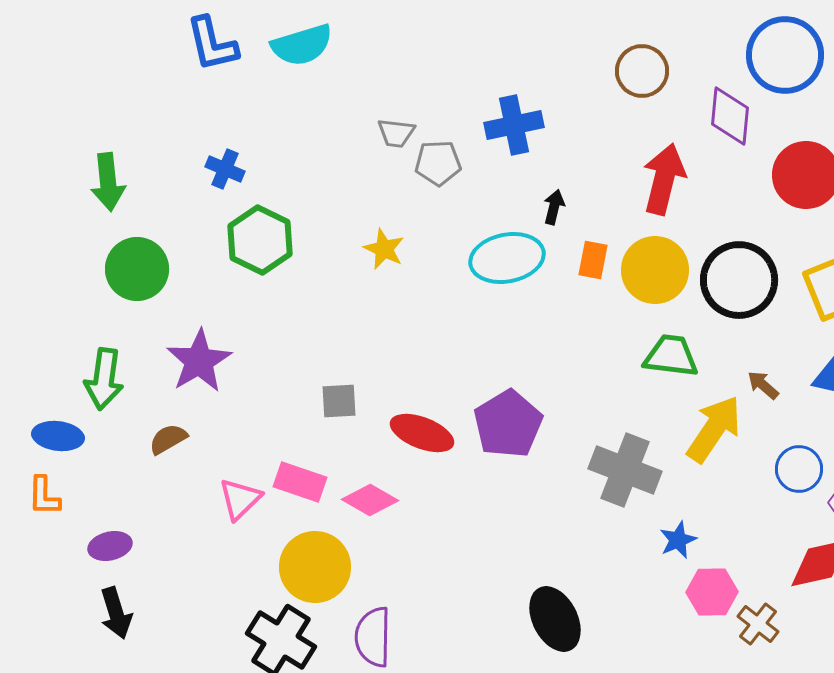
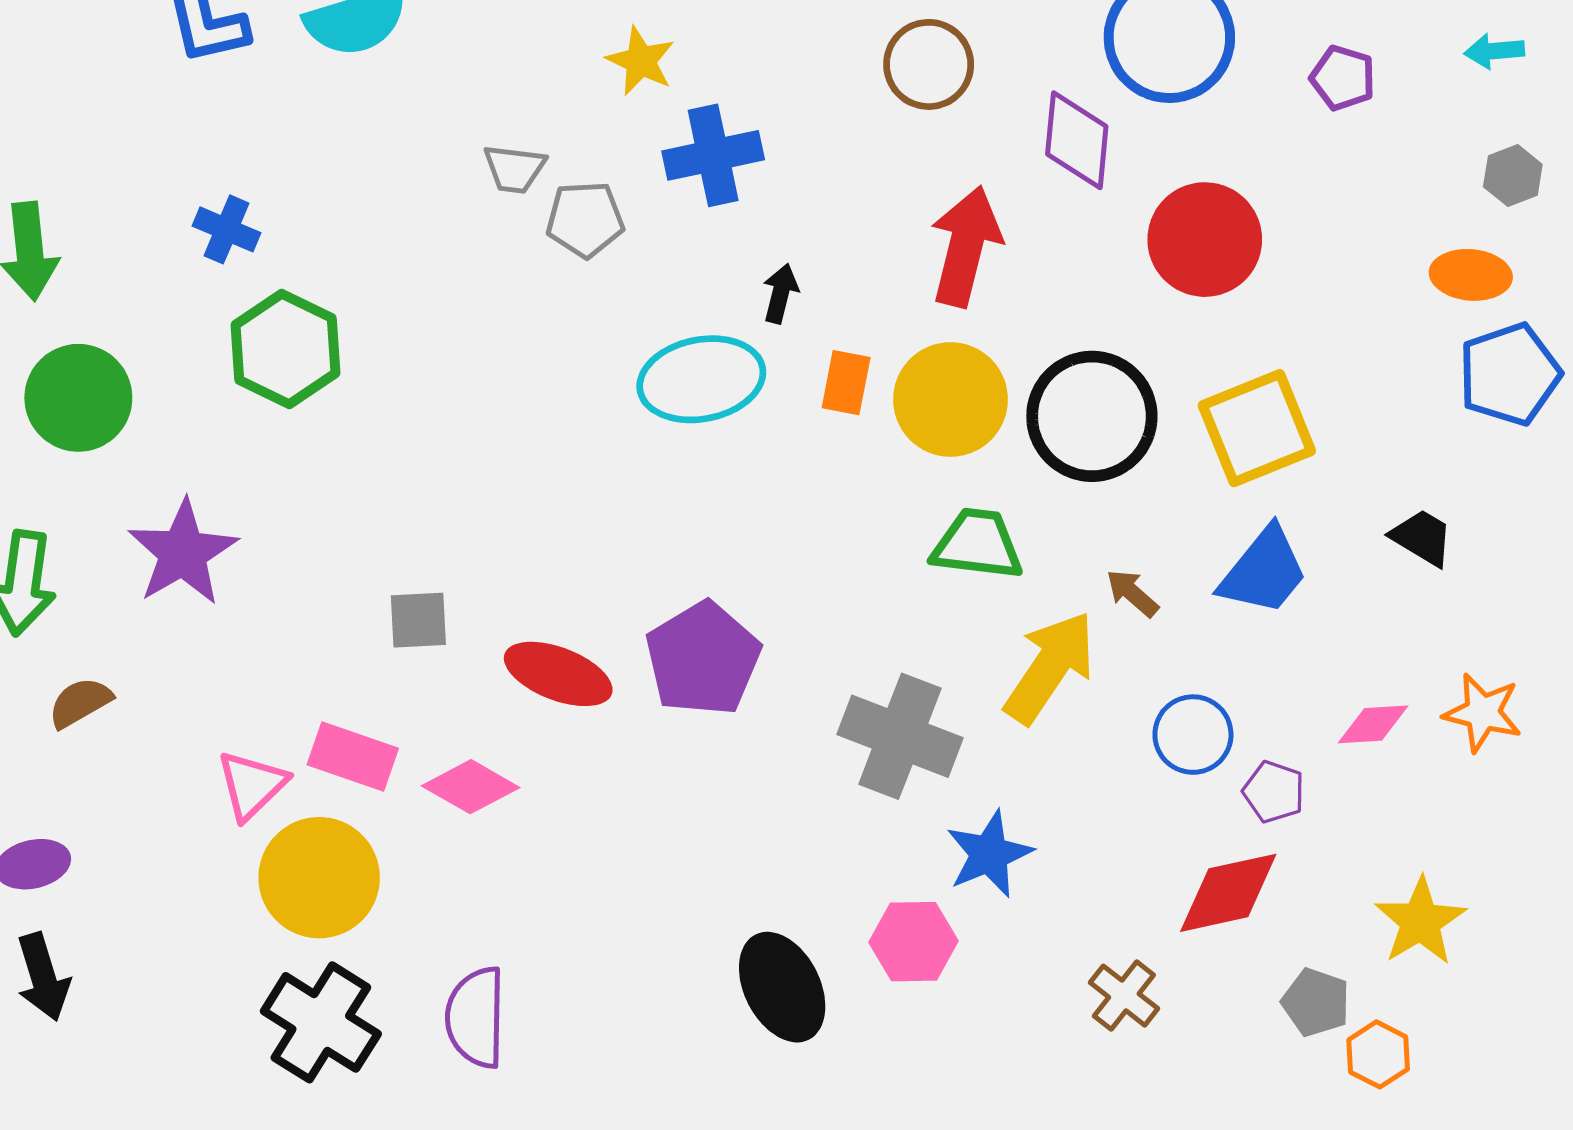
yellow star: (384, 249) -> (641, 61), moved
brown semicircle: (168, 439) -> (80, 703), moved
blue star: (678, 540) -> (989, 854), size x1.4
yellow circle: (315, 567) -> (319, 878), moved
pink hexagon: (712, 592) -> (913, 942), moved

